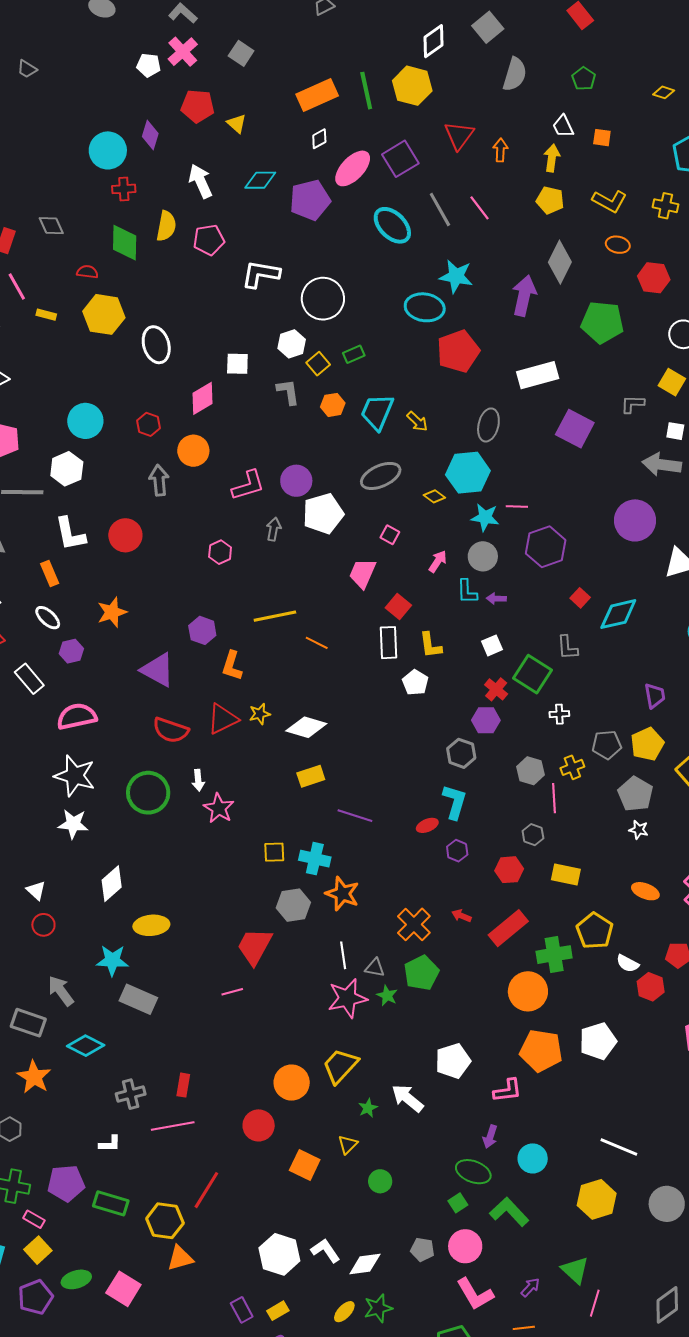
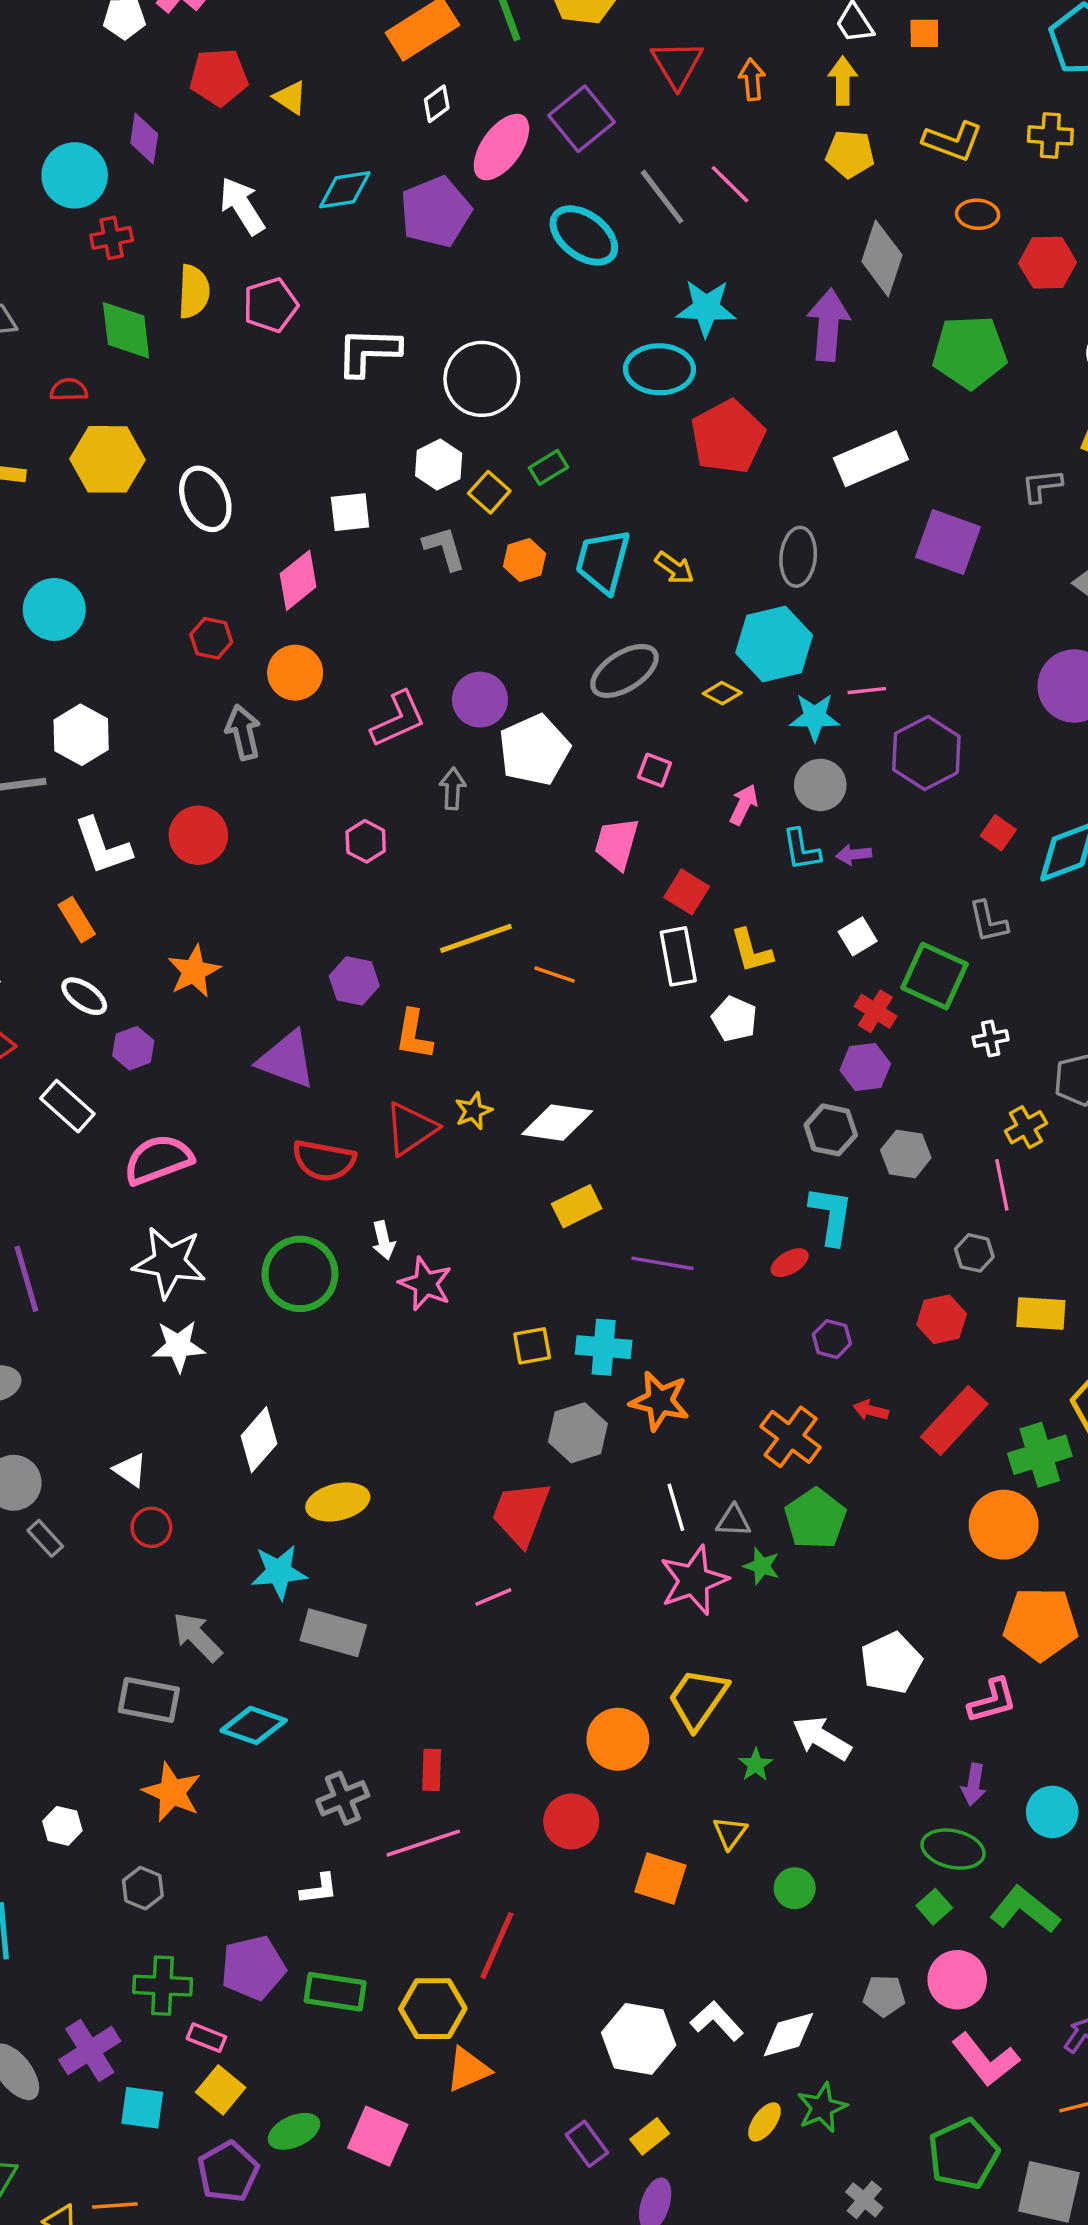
cyan circle: (85, 421) -> (54, 609), moved
gray hexagon: (531, 771) -> (906, 1154), moved
purple hexagon: (457, 851) -> (832, 1339), moved

